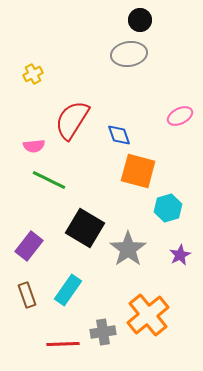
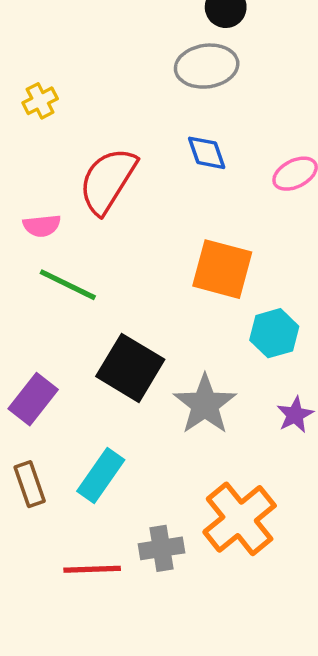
blue diamond: (119, 135) -> (207, 153), moved

